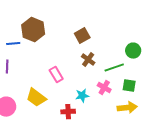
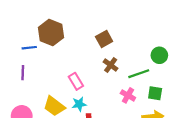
cyan star: (82, 96) -> (79, 104), moved

